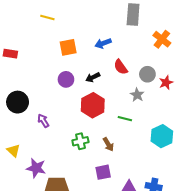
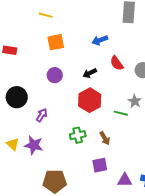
orange square: (68, 47) -> (56, 42), moved
purple circle: (66, 79) -> (55, 75), moved
gray star: (137, 95) -> (135, 101), moved
purple arrow: (43, 121) -> (42, 115), turned 64
purple star: (36, 168) -> (34, 145), moved

